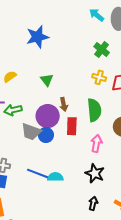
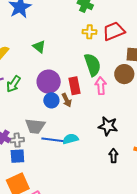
brown arrow: (64, 104) -> (67, 100), moved
green arrow: (13, 110) -> (14, 84), turned -30
gray trapezoid: (31, 132) -> (35, 126), moved
pink arrow: (96, 143) -> (101, 86), moved

